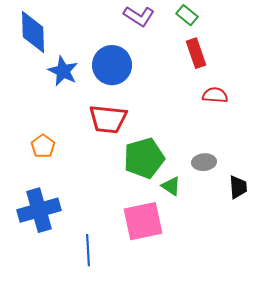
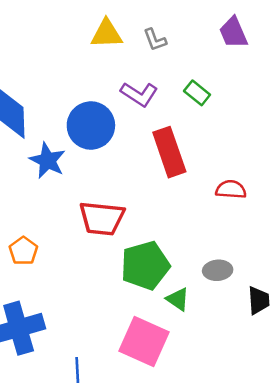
red rectangle: (196, 53) -> (169, 152), moved, size x1.4
blue circle: (112, 65) -> (91, 125), moved
pink square: (143, 221) -> (144, 341), turned 36

